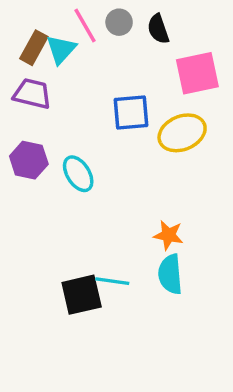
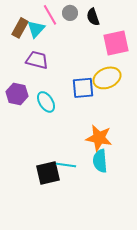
purple trapezoid: (32, 94) -> (37, 60), moved
blue square: (131, 112) -> (83, 88), moved
orange star: (168, 235) -> (99, 138), size x1.5

